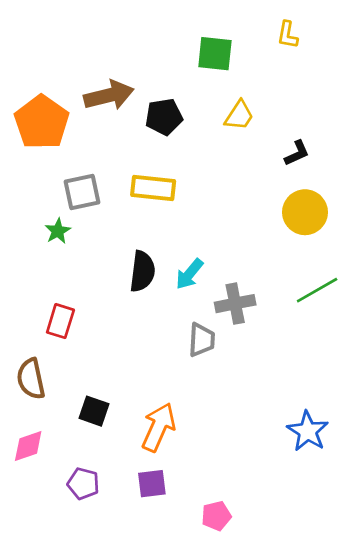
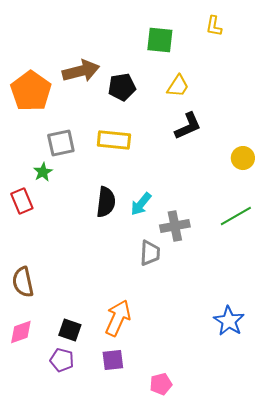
black L-shape: (297, 153) -> (188, 126), moved, size x1.4
yellow circle: (305, 212) -> (243, 158), moved, size x0.7
red rectangle: (60, 321) -> (22, 201), moved, turned -40
black square: (94, 411) -> (70, 330), moved

